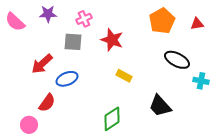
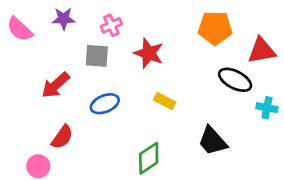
orange pentagon: (162, 21) -> (215, 28), turned 30
red triangle: (197, 24) -> (262, 51), moved, size x1.6
blue ellipse: (67, 79) -> (105, 104), moved

